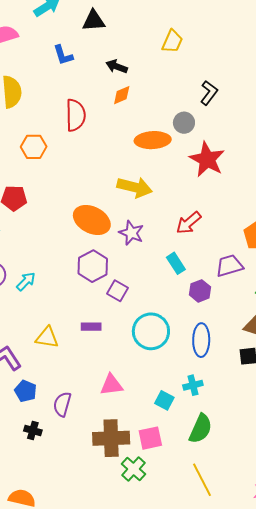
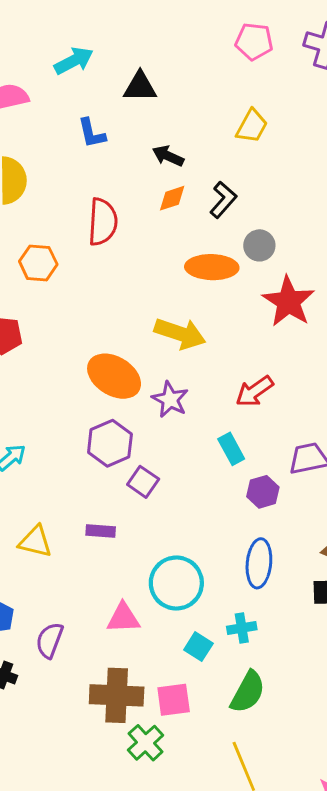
black L-shape: (209, 93) -> (223, 200), moved
cyan circle: (151, 331) -> (176, 583), moved

